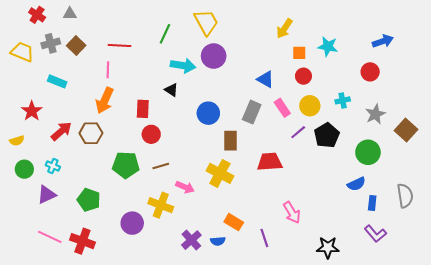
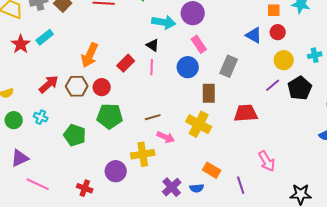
pink line: (108, 70) -> (152, 67), moved
blue triangle: (265, 79) -> (254, 35), moved
cyan rectangle: (57, 81) -> (45, 37), turned -60
pink rectangle: (282, 108) -> (199, 44), moved
red rectangle: (143, 109) -> (126, 63), turned 42
red star: (32, 111) -> (21, 44), moved
red circle: (151, 134) -> (102, 87), moved
brown line: (161, 166) -> (153, 117), moved
purple triangle: (47, 195) -> (20, 158), moved
green pentagon: (89, 200) -> (75, 135), moved
yellow cross: (161, 205) -> (143, 154), turned -30
red cross: (82, 241) -> (85, 188), moved, size x0.7

